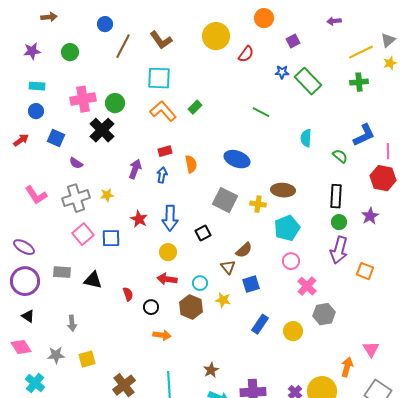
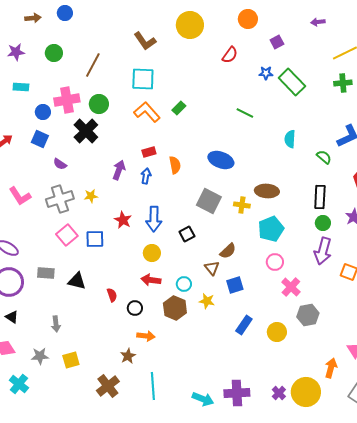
blue circle: (105, 24) -> (65, 13), moved
yellow circle: (216, 36) -> (190, 25), moved
brown line: (123, 46) -> (93, 65), moved
blue circle: (36, 111) -> (43, 112), moved
brown star: (211, 370) -> (128, 356), moved

